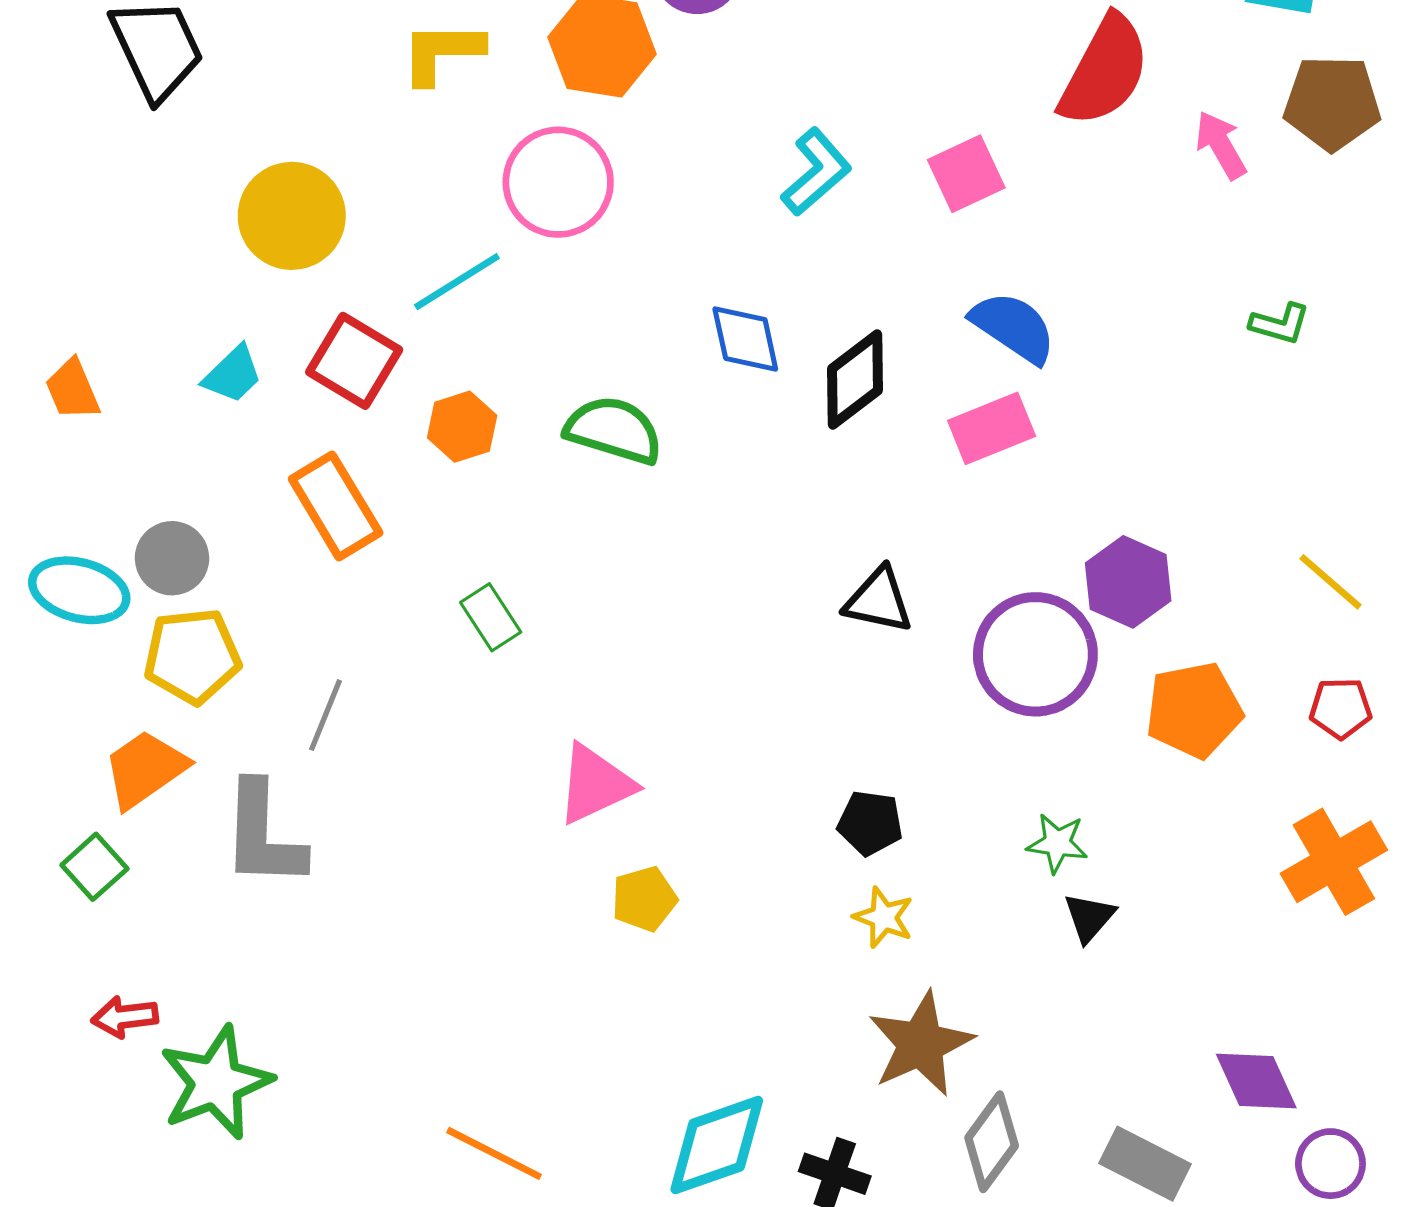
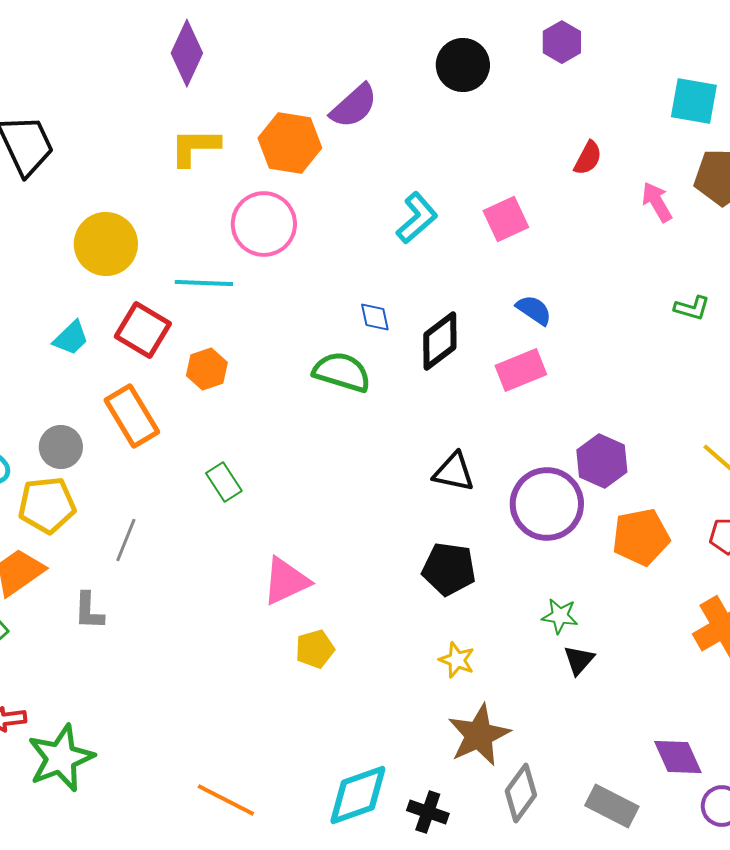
red semicircle: (1105, 71) -> (588, 158), size x0.5
cyan line: (457, 282) -> (204, 283), turned 34
blue semicircle: (1013, 327) -> (534, 310), size x0.7
blue diamond: (745, 339) -> (375, 317), size x0.7
green semicircle: (614, 430) -> (342, 372), moved
gray circle: (172, 558) -> (61, 447), moved
black pentagon: (870, 823) -> (449, 569), moved, size x1.4
gray L-shape: (263, 835) -> (89, 611), size x0.6

